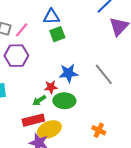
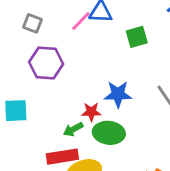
pink line: (22, 30) -> (81, 21), moved
green square: (57, 34) -> (137, 37), moved

